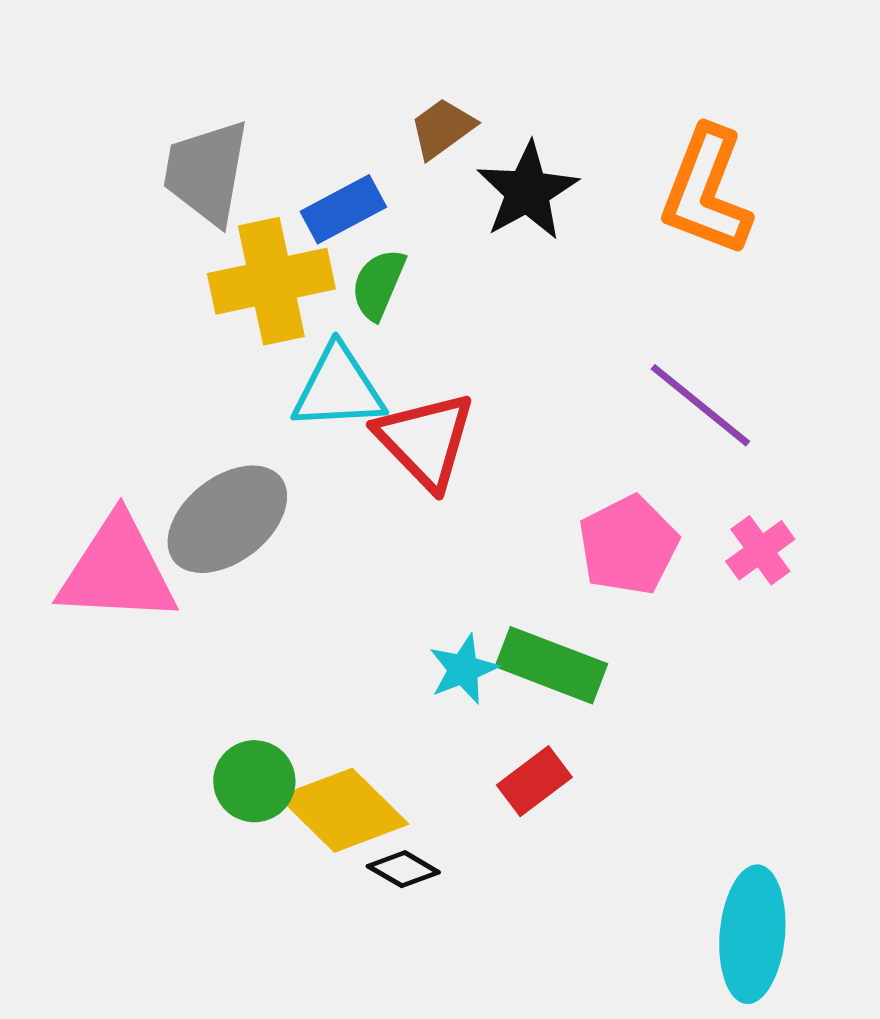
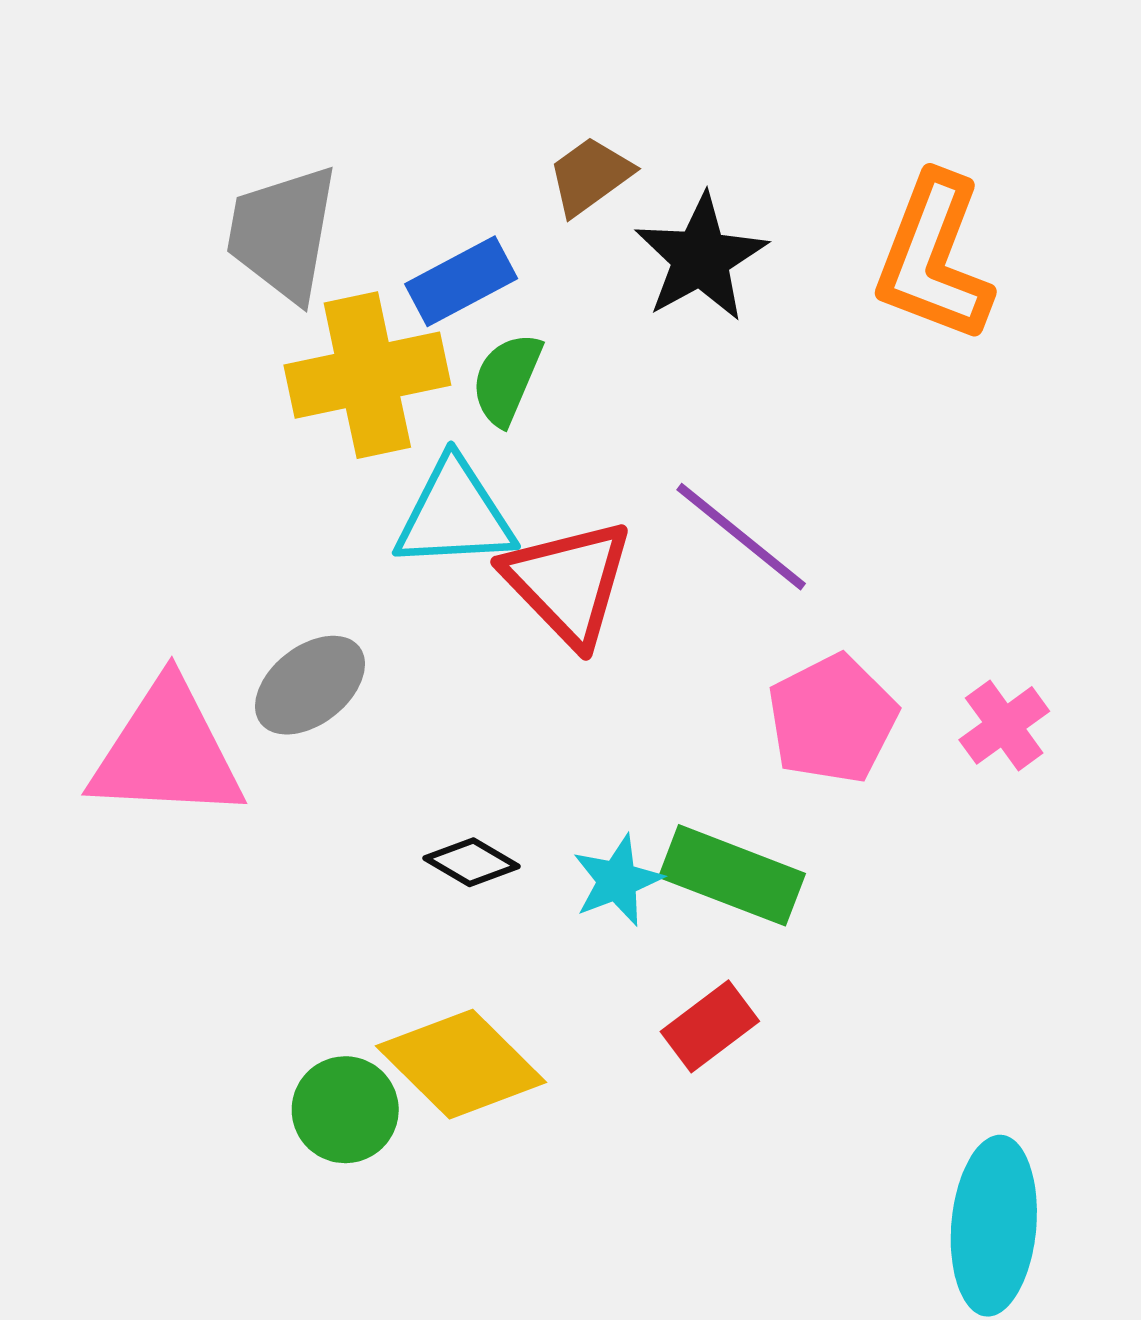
purple line: (700, 405) -> (741, 537), moved
gray ellipse: (227, 519) -> (310, 685), size x0.7
green circle: (254, 781) -> (345, 1110), moved
black diamond: (403, 869) -> (472, 862), moved

